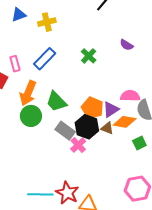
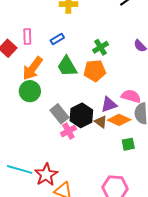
blue rectangle: (45, 59) -> (57, 39), size x0.6
green trapezoid: (56, 102) -> (67, 66), moved
orange pentagon: (92, 108) -> (95, 71), moved, turned 30

